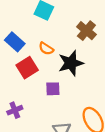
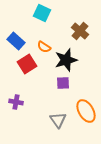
purple square: (53, 89) -> (63, 83), moved
purple cross: (15, 110) -> (16, 102), turned 32

